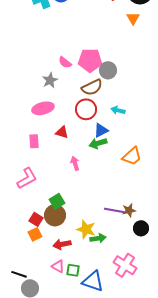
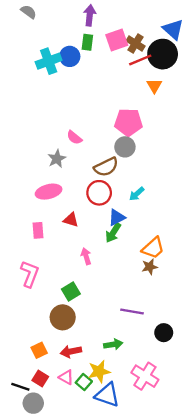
pink pentagon: (90, 60) -> (128, 122), moved
cyan arrow: (118, 110) -> (137, 194), turned -56
green arrow: (98, 143) -> (113, 233), turned -42
pink L-shape: (27, 178) -> (30, 274), turned -40
green square: (57, 201) -> (71, 291), moved
brown star: (129, 210) -> (150, 267), moved
red square: (36, 219) -> (40, 378), moved
yellow star: (86, 229) -> (99, 371), moved, turned -30
orange square: (35, 234) -> (39, 350), moved
green square: (73, 270) -> (84, 382), turned 32

